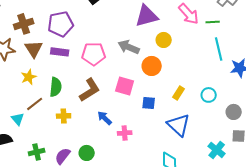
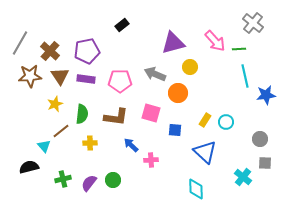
brown cross: (24, 24) -> (50, 51), turned -30
brown L-shape: (90, 90) -> (116, 117), turned 40
cyan circle: (209, 95) -> (226, 122), moved

